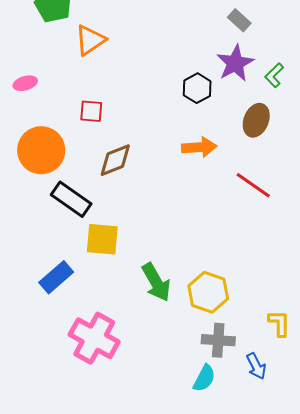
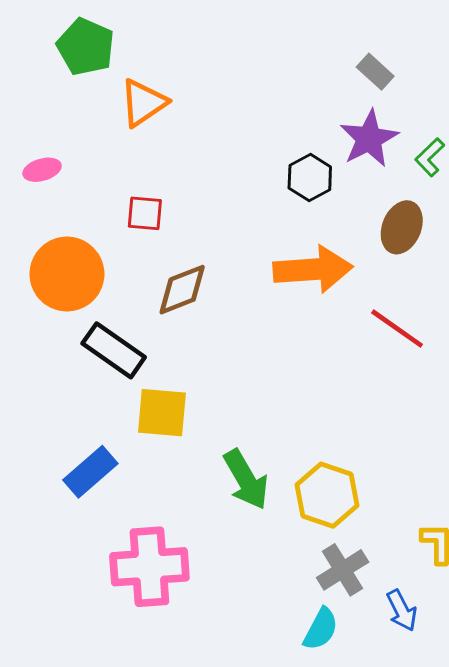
orange arrow: (199, 147) -> (313, 269), size x1.4
pink cross: (94, 338) -> (149, 567), turned -33
gray cross: (218, 340) -> (343, 570), turned -36

